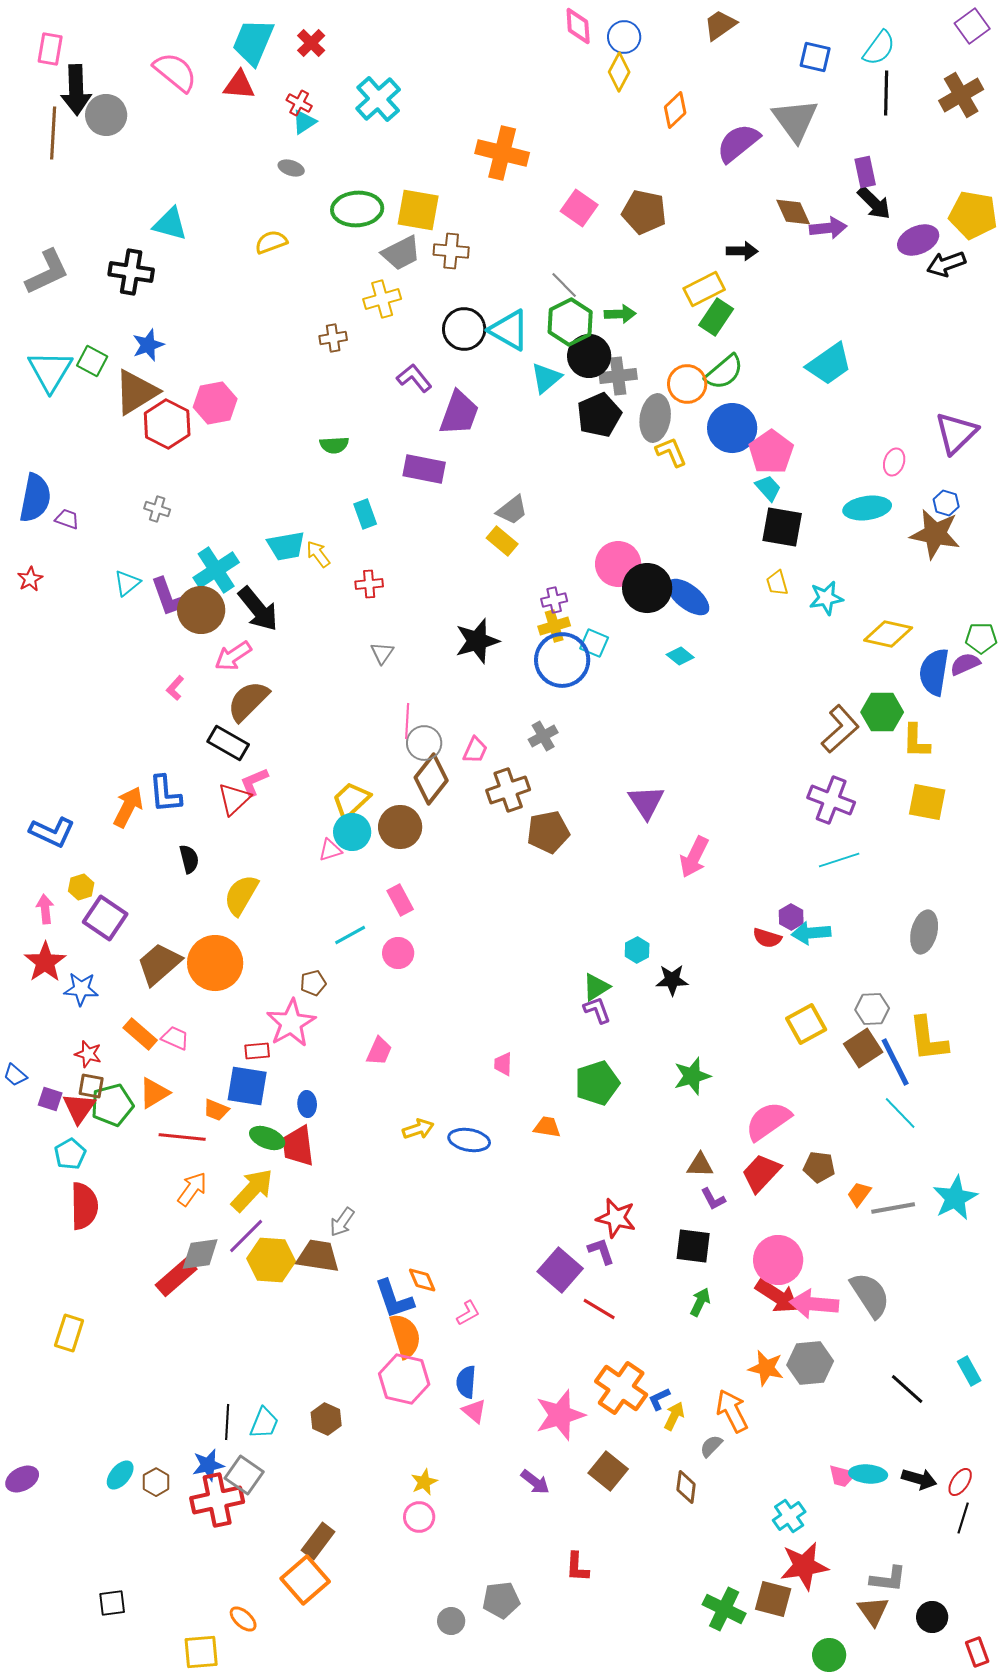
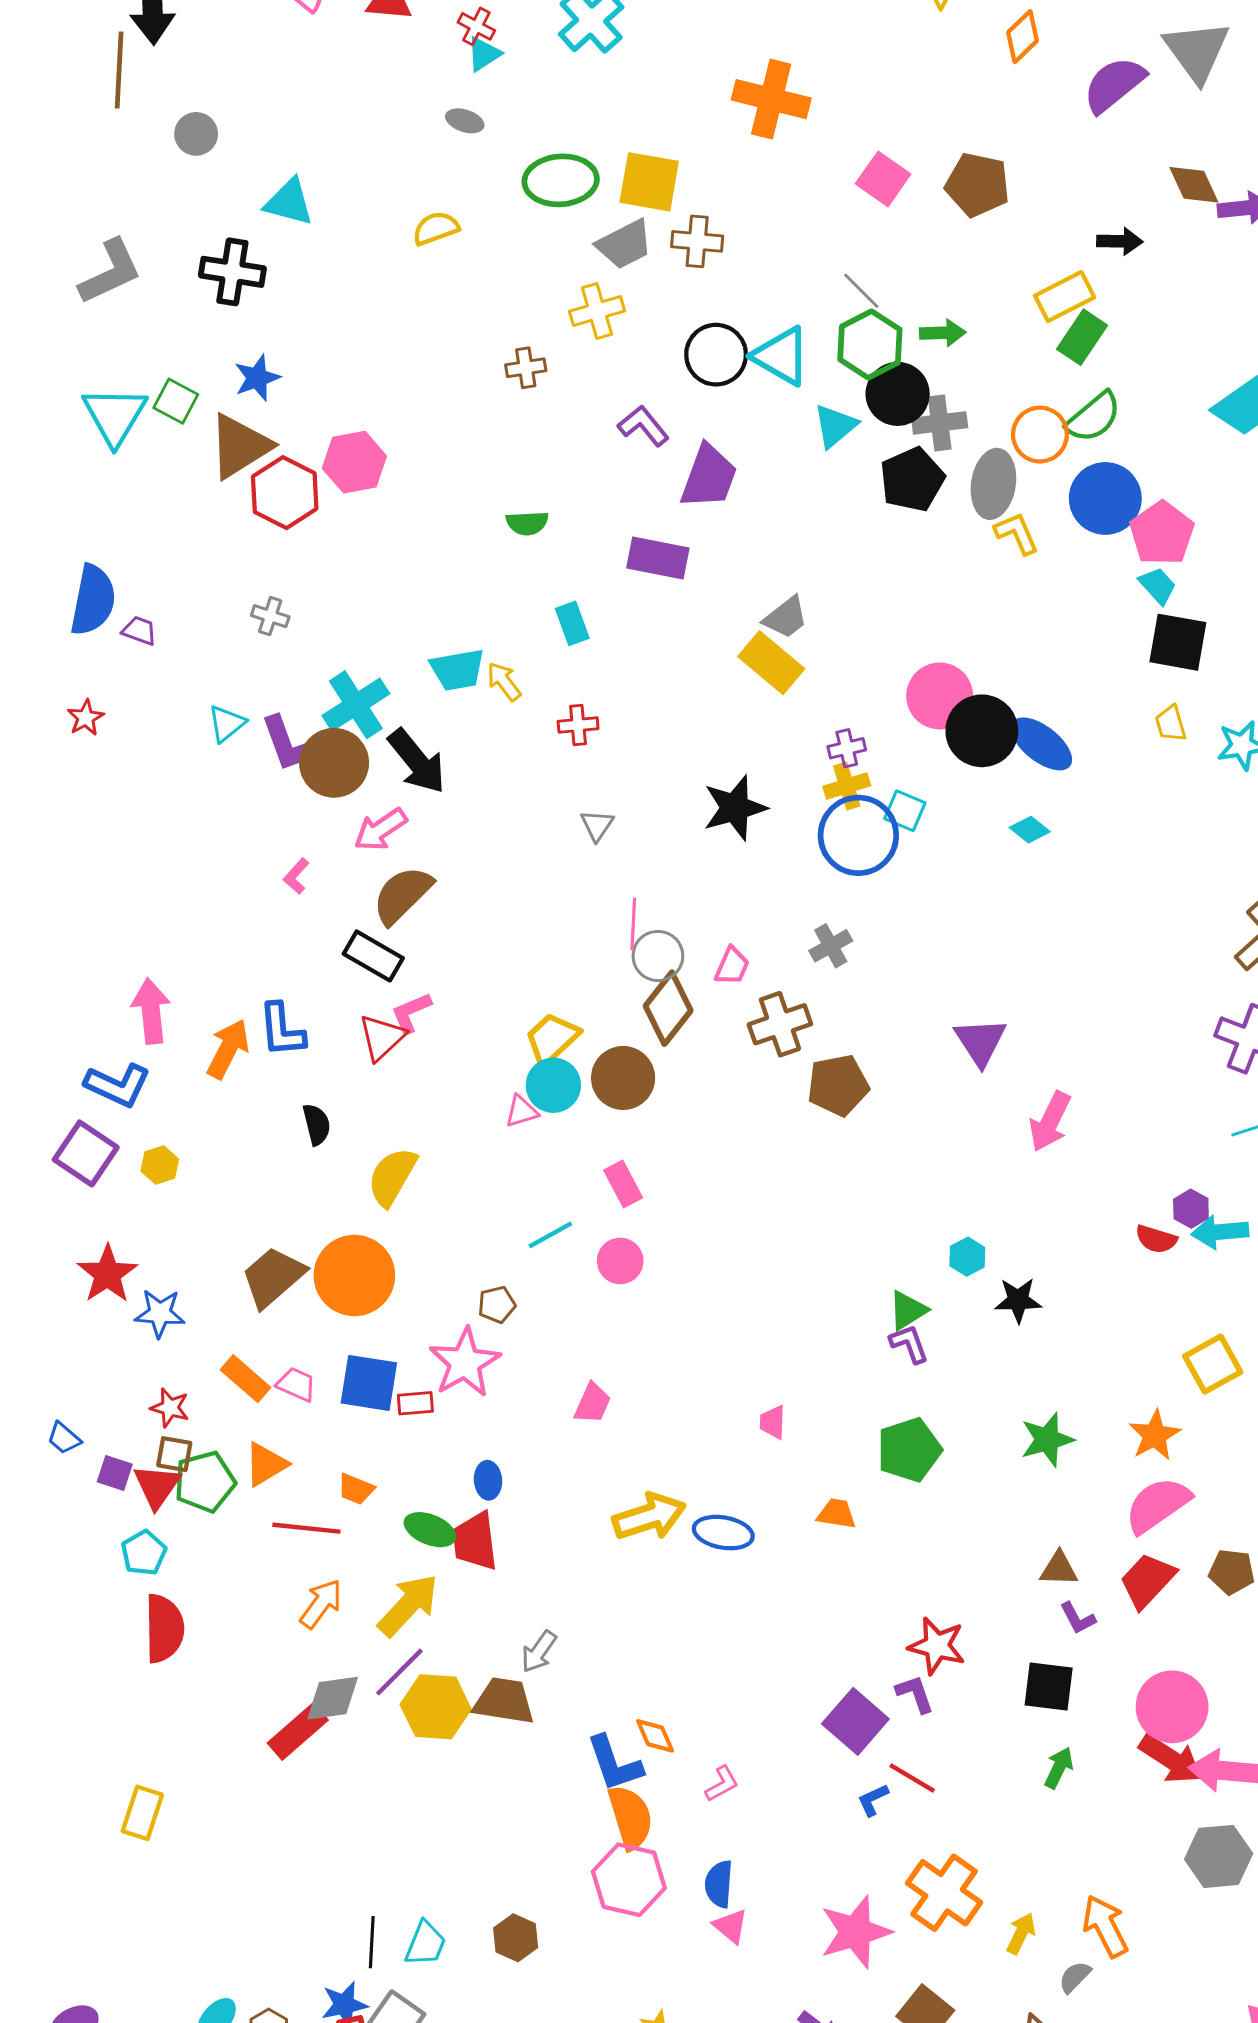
gray circle: (106, 115) -> (196, 134), moved, size x0.7
yellow rectangle: (502, 541) -> (771, 663), size x1.4
pink arrow: (45, 909) -> (151, 1011), moved, size x1.5
purple square: (105, 918) -> (86, 1153), moved
blue square: (247, 1086) -> (369, 1383), moved
yellow arrow: (418, 1129) -> (649, 1517), size x1.6
orange star: (766, 1368) -> (1155, 1435), moved, turned 30
blue L-shape: (659, 1399) -> (873, 1800), moved

